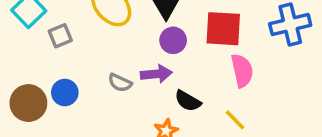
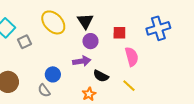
red square: (223, 29) -> (119, 33), size x0.6
gray semicircle: (120, 83) -> (44, 91), moved, turned 32
blue circle: (65, 93) -> (53, 74), moved

